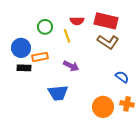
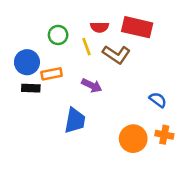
brown L-shape: (108, 42) -> (116, 54), moved
blue trapezoid: (58, 93) -> (75, 120), turned -75

